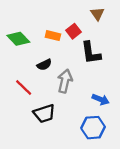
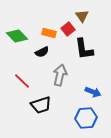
brown triangle: (97, 14) -> (82, 16), moved
black semicircle: (44, 65) -> (42, 52), moved

